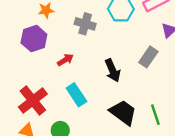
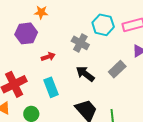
gray cross: (85, 24) -> (80, 43), moved
black arrow: (113, 70) -> (85, 74), turned 138

